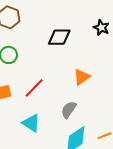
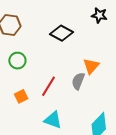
black diamond: (59, 37) -> (62, 33), turned 40
gray semicircle: (69, 110) -> (78, 81), moved

